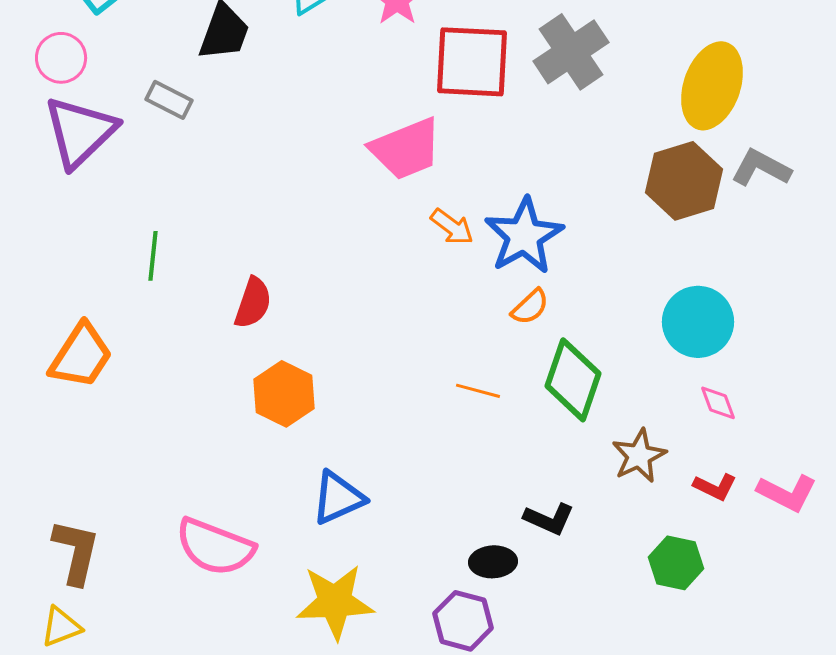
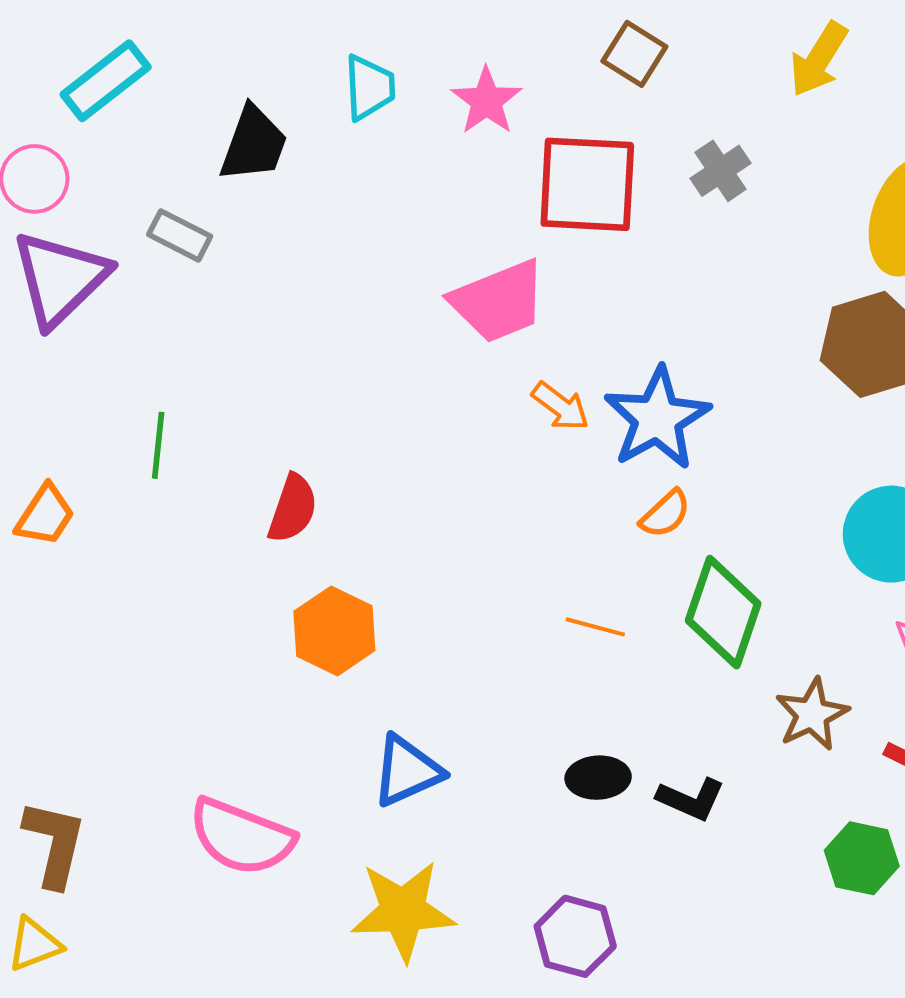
gray cross: (571, 52) -> (720, 171), size x0.6
orange trapezoid: (81, 356) -> (45, 515), moved, size x0.7
black ellipse: (493, 562) -> (598, 778), moved

